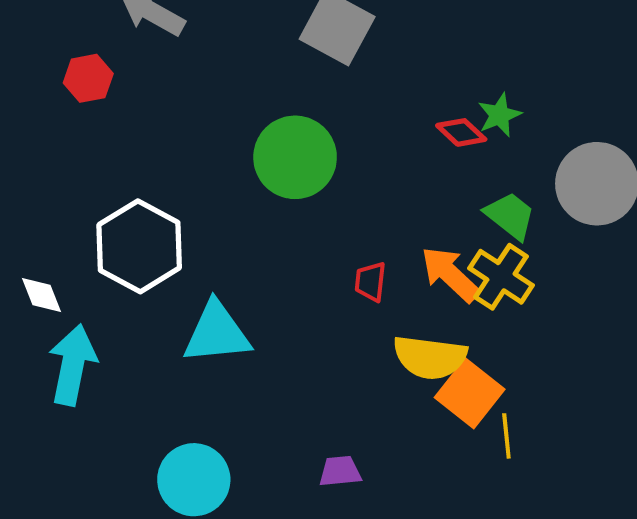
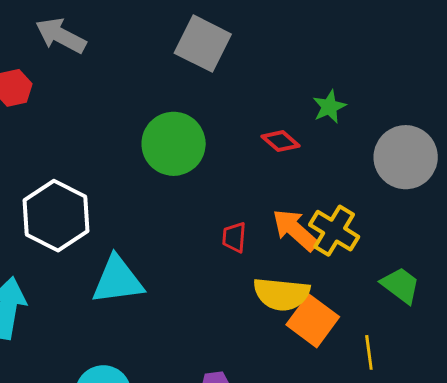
red diamond: (461, 132) -> (281, 141), moved
green trapezoid: (510, 216) -> (401, 285), moved
yellow line: (506, 436) -> (369, 352), moved

